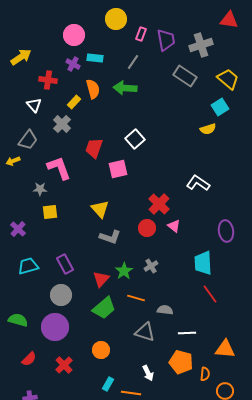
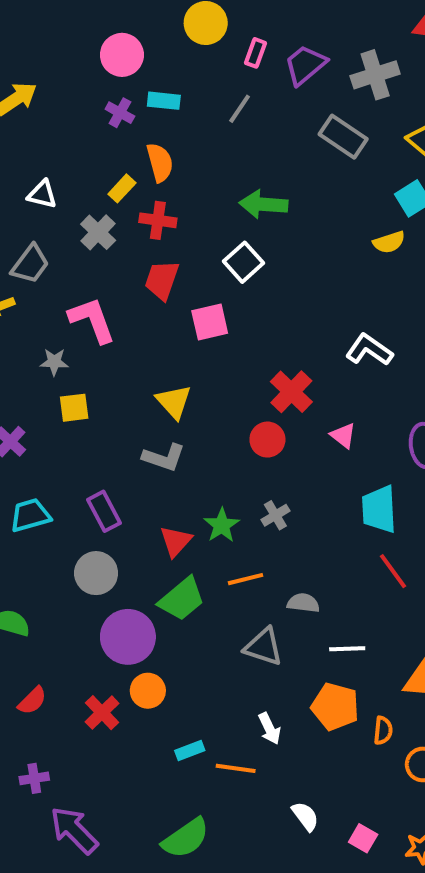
purple trapezoid: (166, 40) -> (305, 65), turned -120
red cross: (48, 80) -> (158, 220), moved
green arrow: (125, 88) -> (263, 204), moved
white triangle: (34, 105) -> (42, 194), turned -35
pink triangle: (174, 226) -> (343, 436), moved
gray L-shape: (110, 237) -> (164, 457), moved
orange line: (136, 298) -> (246, 579), turned -30
purple circle: (55, 327) -> (128, 637), moved
orange circle: (101, 350) -> (148, 691), moved
cyan rectangle: (108, 384) -> (190, 750), turned 40

